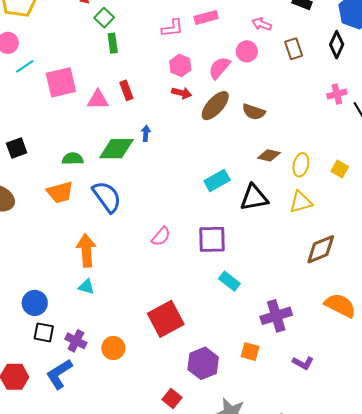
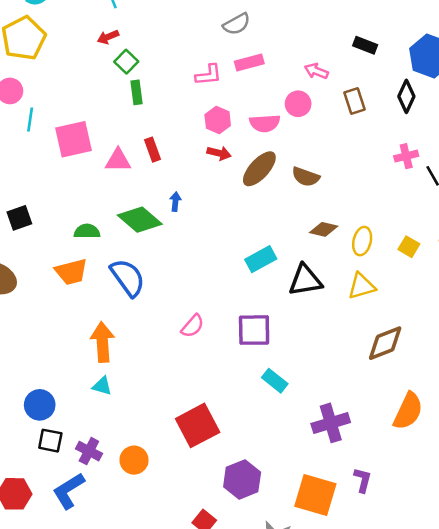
cyan line: (25, 66) -> (30, 120), turned -48
pink semicircle: (219, 68) -> (265, 123), turned -135
green diamond: (116, 149) -> (140, 220), turned 39
orange semicircle: (340, 305) -> (408, 411), turned 88
orange square: (250, 352) -> (315, 495), moved, size x1.8
purple L-shape: (303, 363) -> (363, 480), turned -105

